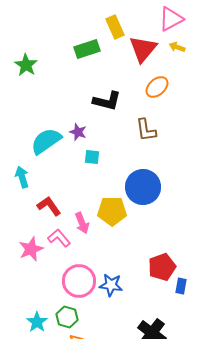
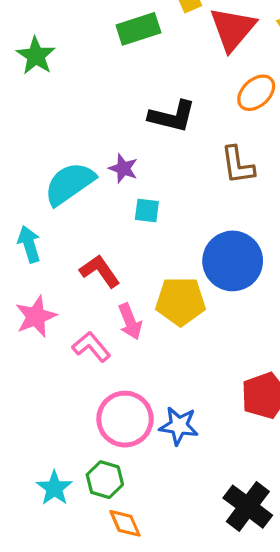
red L-shape: (49, 206) -> (100, 271), moved
pink star: (31, 249) -> (36, 316), moved

